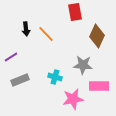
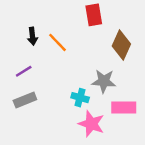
purple line: (11, 57) -> (24, 71), moved
cyan cross: (55, 77) -> (80, 98), moved
pink star: (73, 99) -> (91, 124), turned 30

